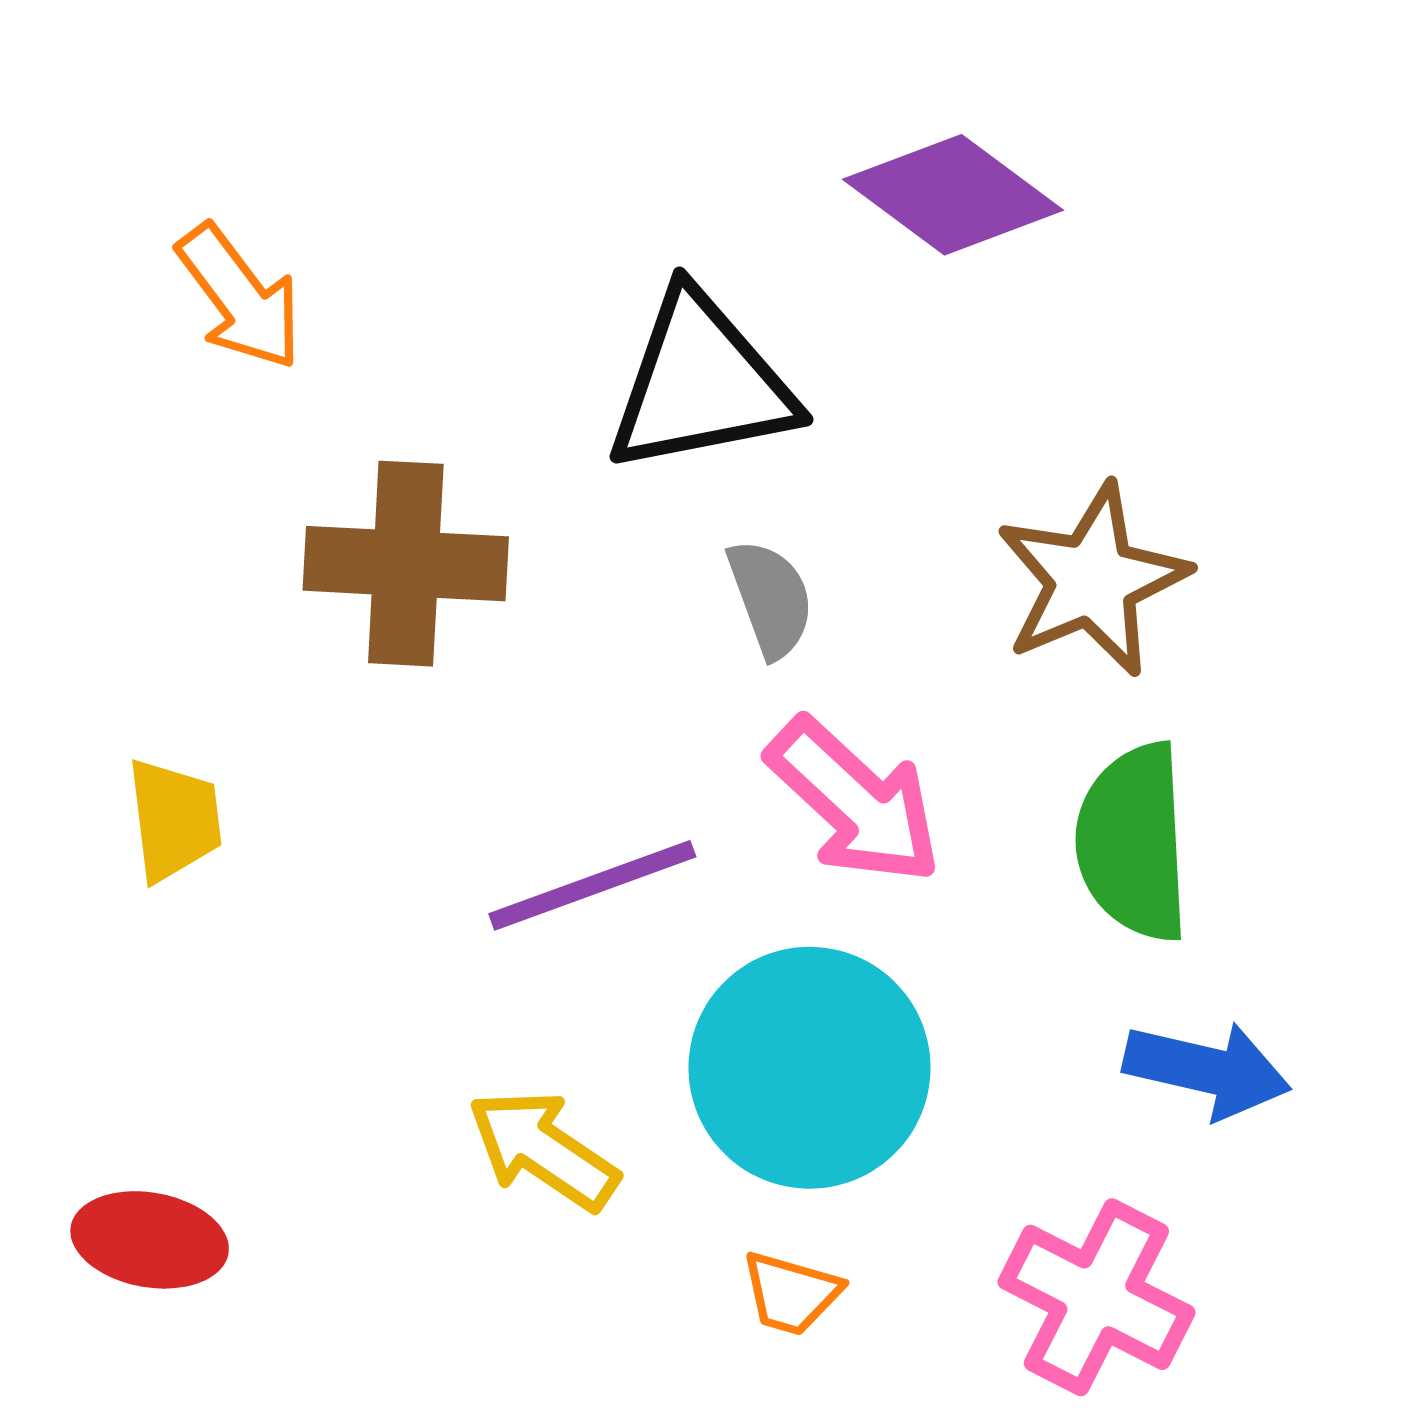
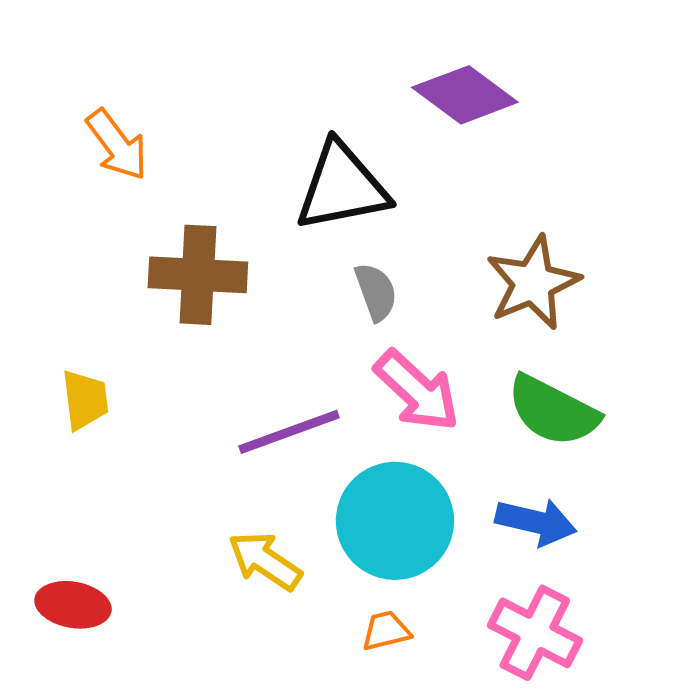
green semicircle: (1133, 842) -> (553, 411), turned -60
blue arrow: (1207, 1070) -> (536, 522), moved
orange trapezoid: (791, 1293) -> (386, 631), turned 150

